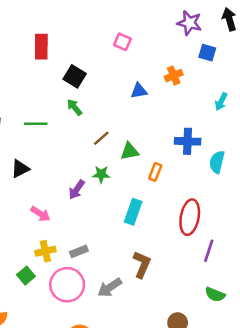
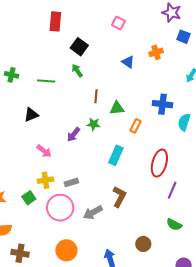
blue triangle: (139, 91) -> (128, 62), turned 40
brown line: (101, 138) -> (96, 96), turned -48

